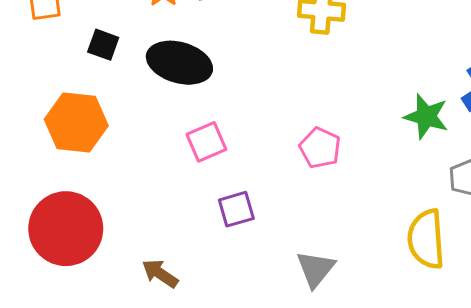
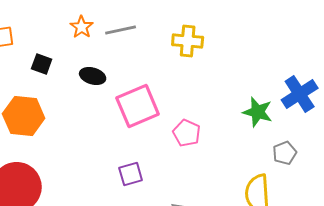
black ellipse: (179, 63) -> (93, 76), size x0.6
pink square: (206, 142) -> (138, 106), moved, size x1.6

